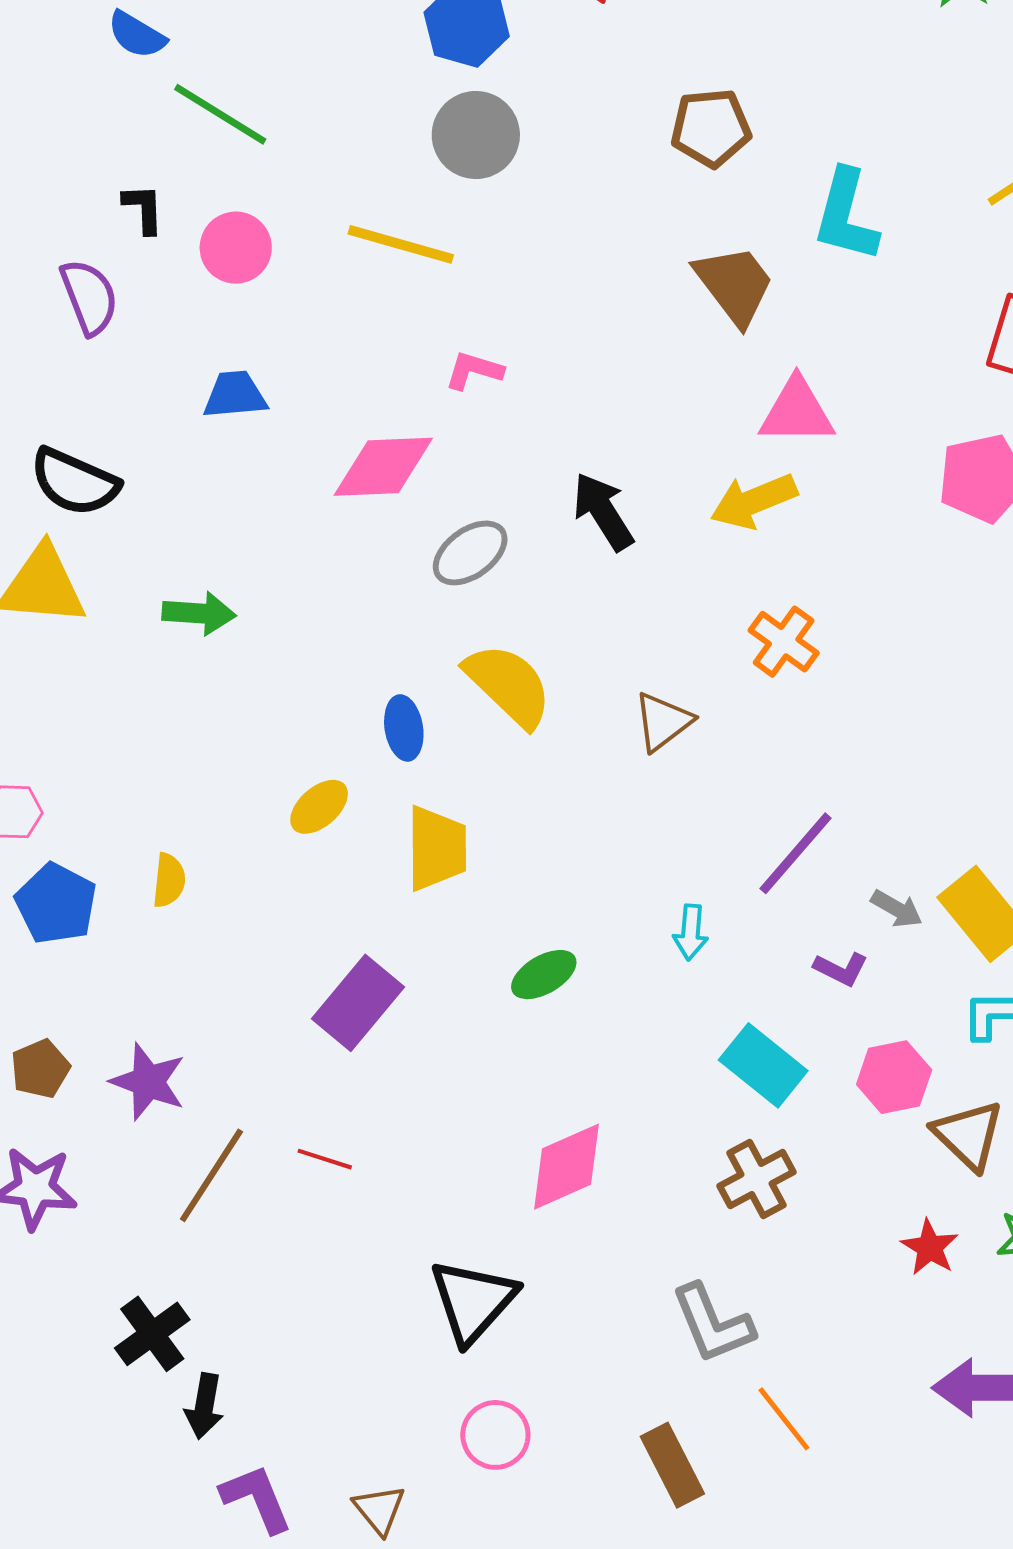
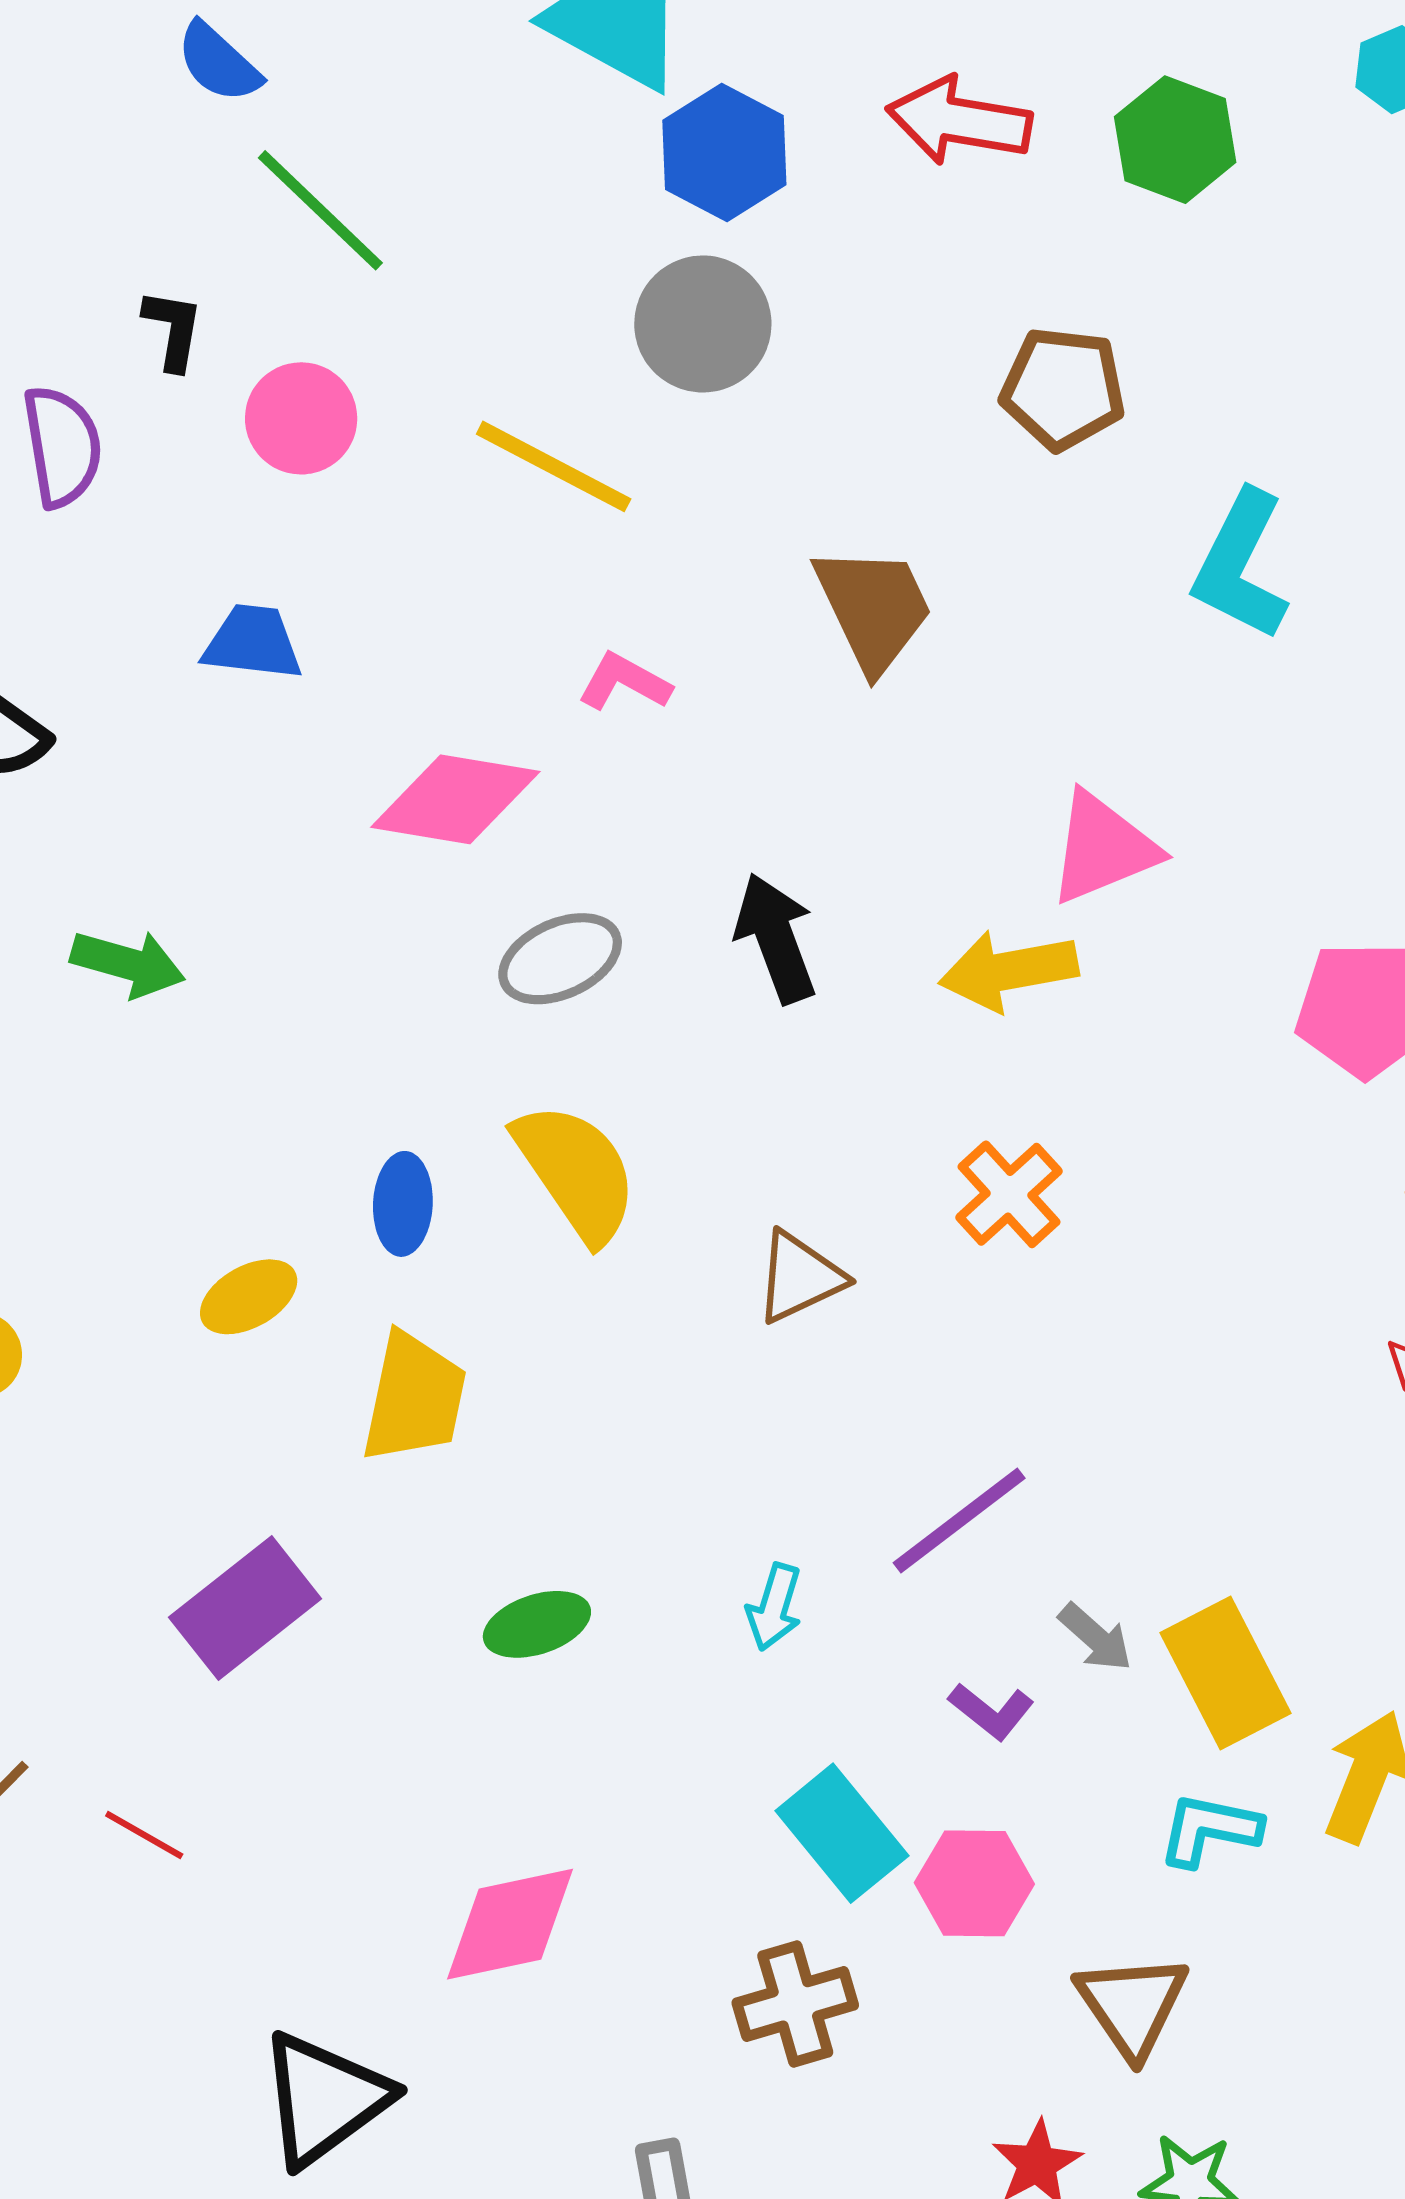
brown trapezoid: (735, 285) -> (874, 608), moved
pink triangle: (797, 412) -> (1103, 848), turned -34
pink hexagon: (894, 1077) -> (974, 1883), moved

